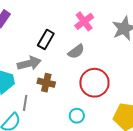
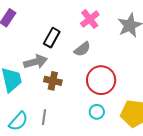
gray line: (25, 103) -> (44, 117), moved
cyan circle: (77, 116) -> (97, 112), moved

